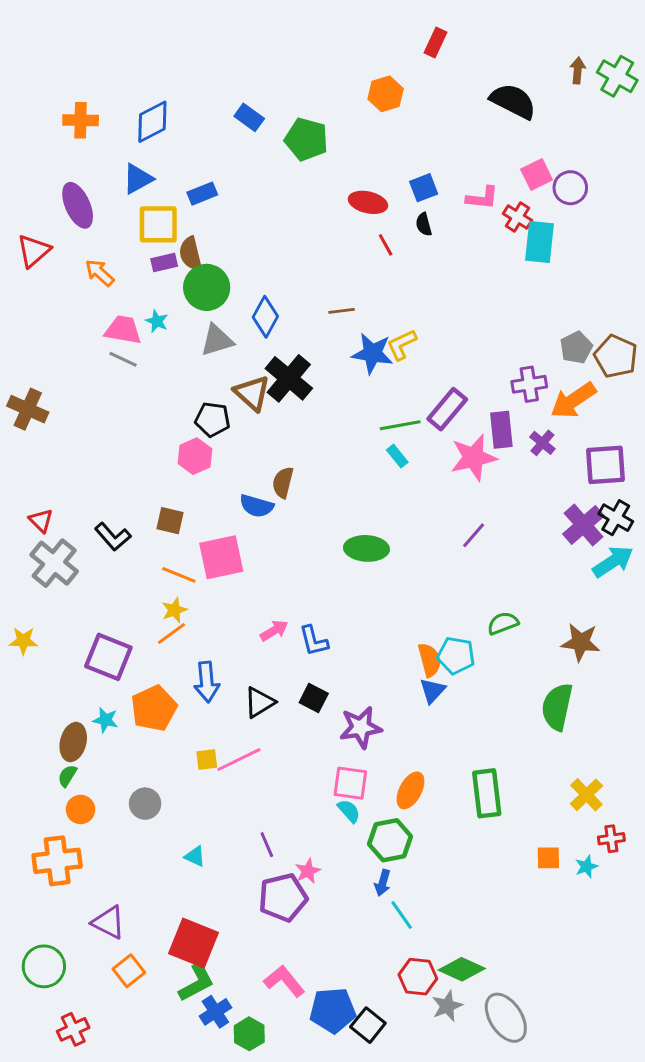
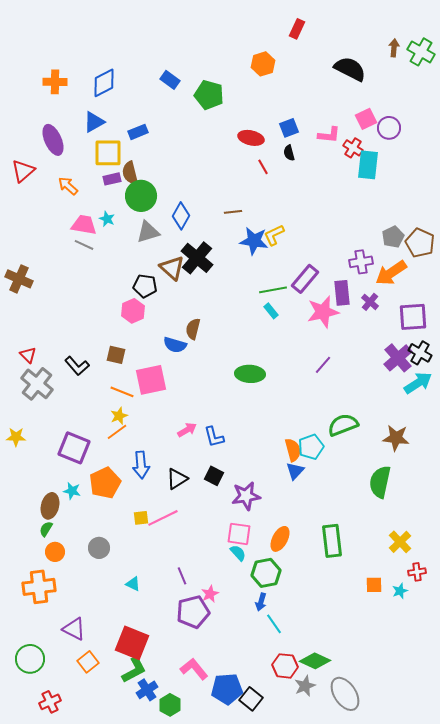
green semicircle: (503, 623) -> (343, 425), size x1.4
cyan pentagon: (456, 655) -> (311, 447), turned -30

